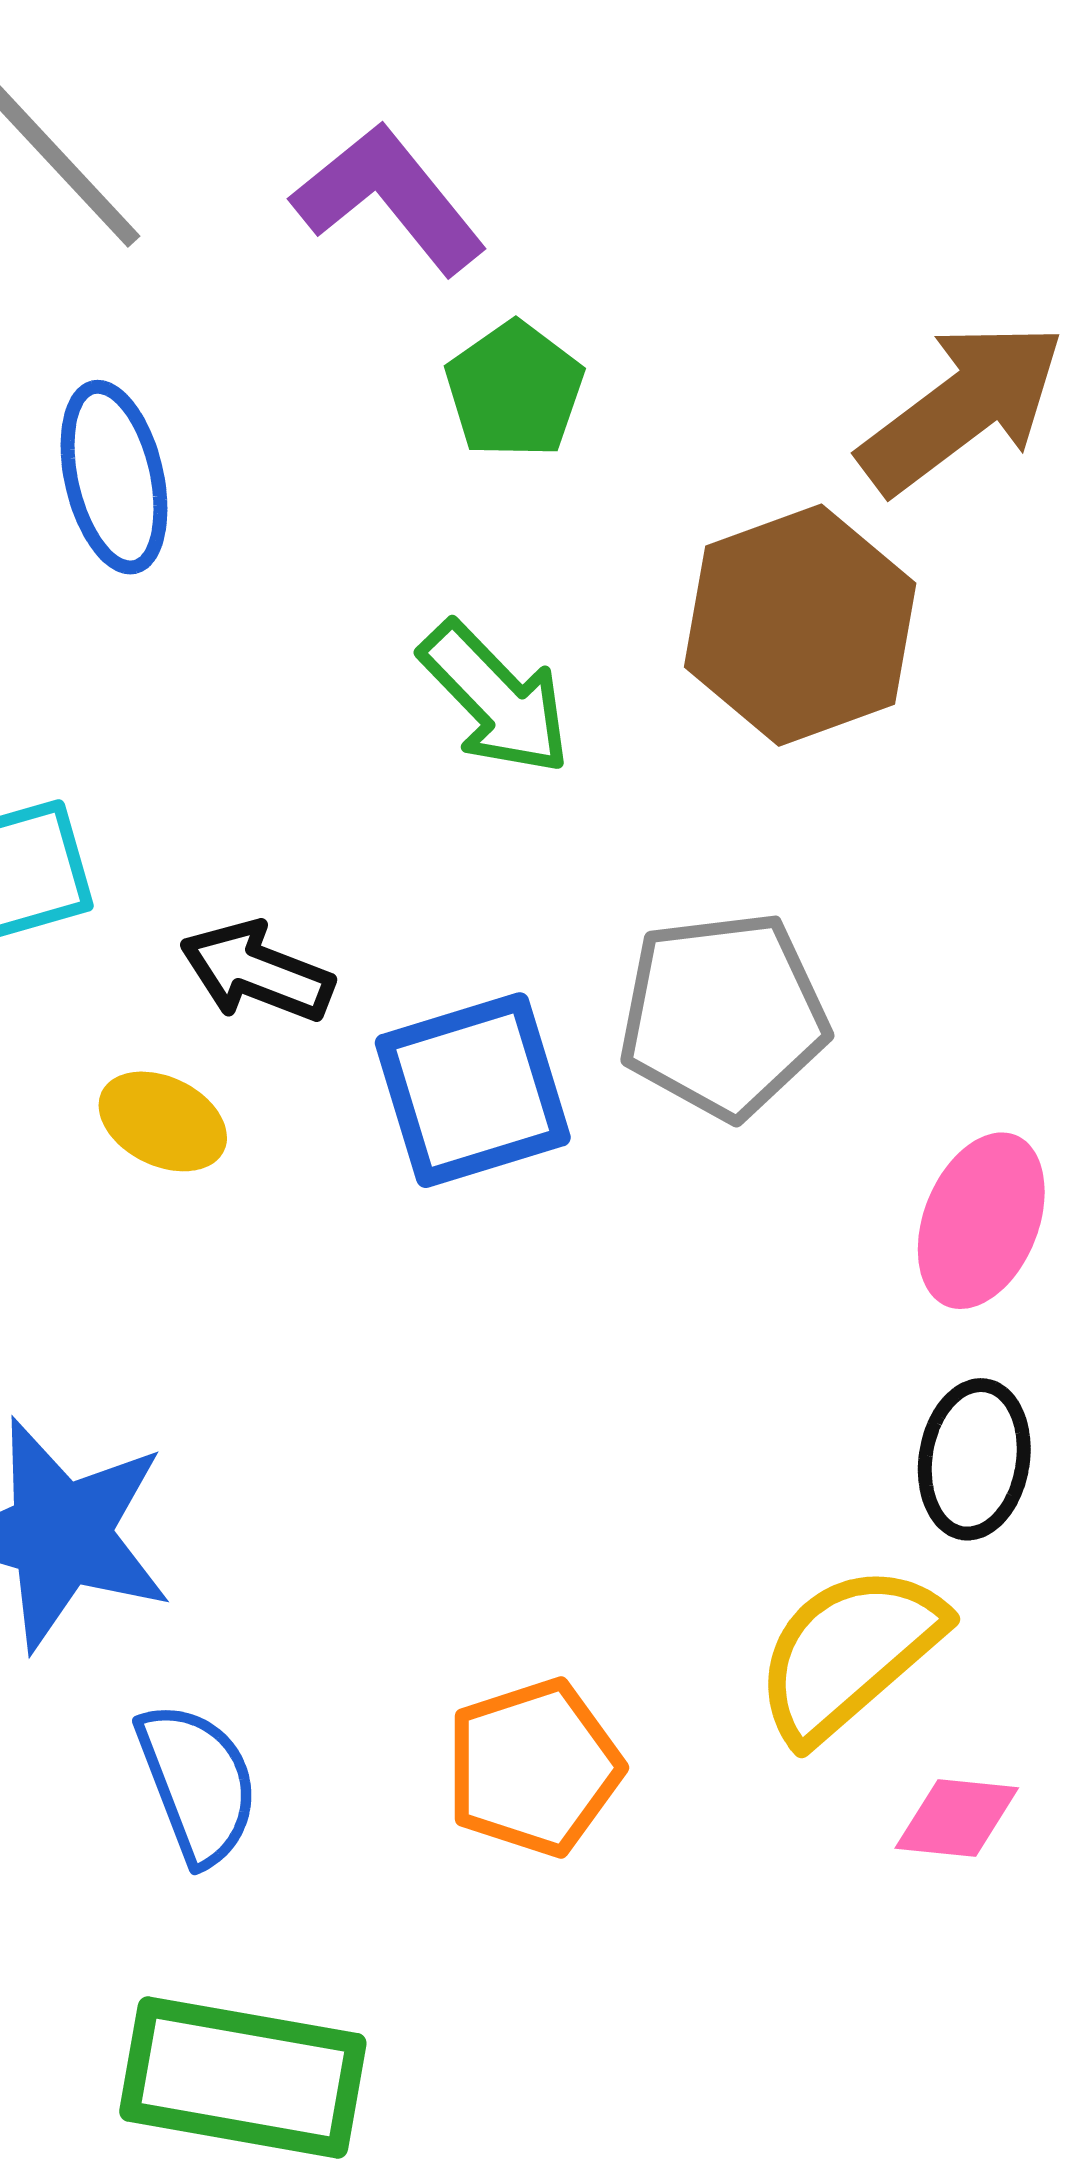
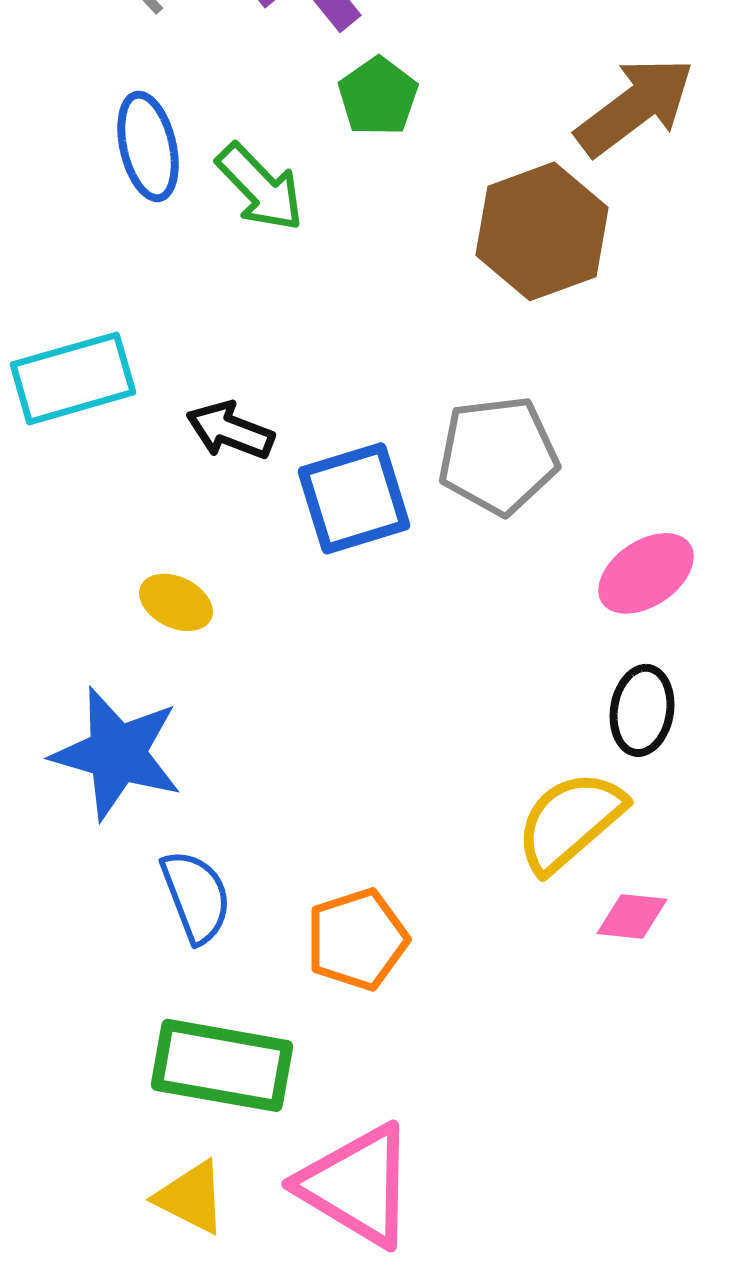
green arrow: (495, 698) -> (260, 187), moved
yellow ellipse: (163, 1121) -> (176, 602), moved
pink ellipse: (981, 1221) -> (646, 573), turned 34
orange pentagon: (534, 1768) -> (357, 939), moved

